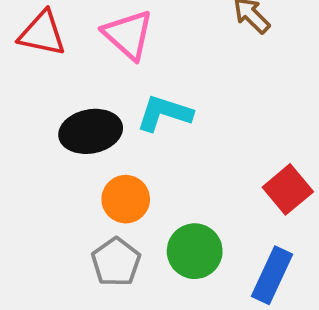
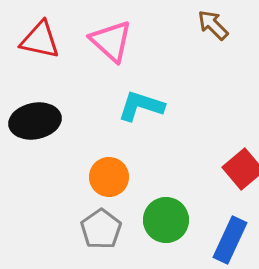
black ellipse: (91, 131) -> (35, 121), moved

